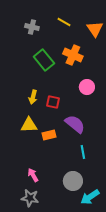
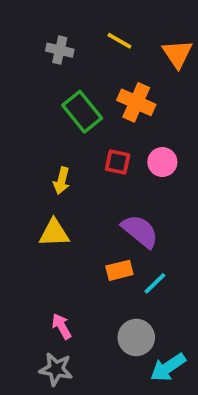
red square: (53, 102) -> (118, 162), moved
orange rectangle: (49, 135) -> (119, 270), moved
cyan line: (83, 152) -> (155, 283), turned 56

